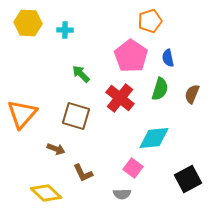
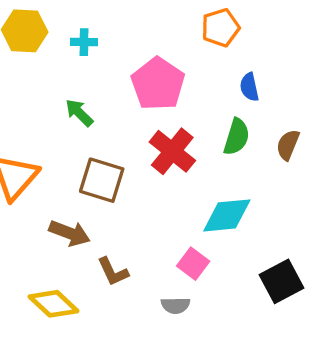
pink pentagon: (131, 56) -> (158, 84), moved
green arrow: (81, 74) -> (79, 113), moved
brown arrow: (56, 149) -> (70, 233), size x1.4

